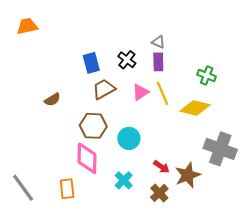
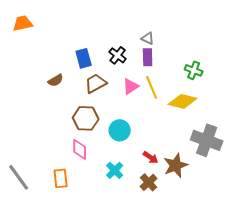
brown semicircle: (52, 100) -> (56, 80), moved
pink diamond: (87, 158) -> (80, 149), size x0.7

